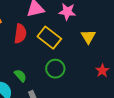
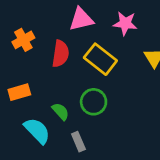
green circle: (55, 69) -> (94, 102), moved

